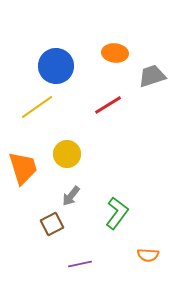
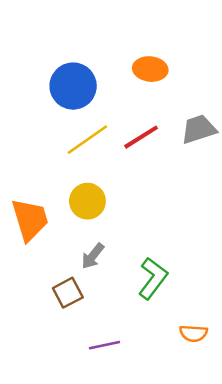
gray trapezoid: (152, 76) -> (199, 129), moved
yellow line: (37, 107) -> (87, 140), moved

